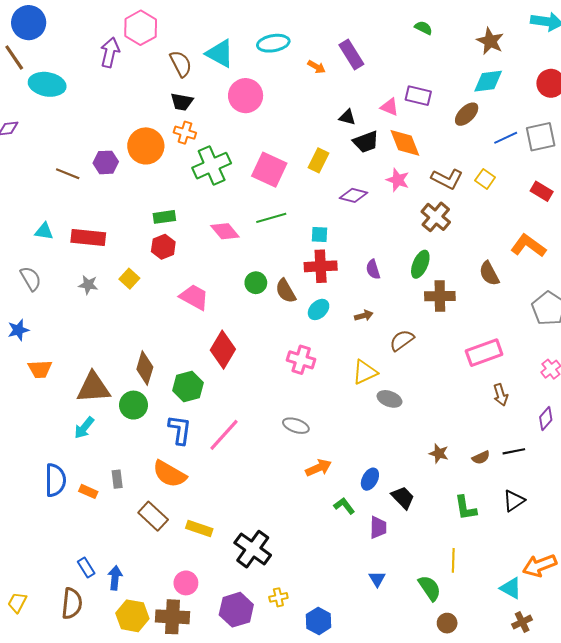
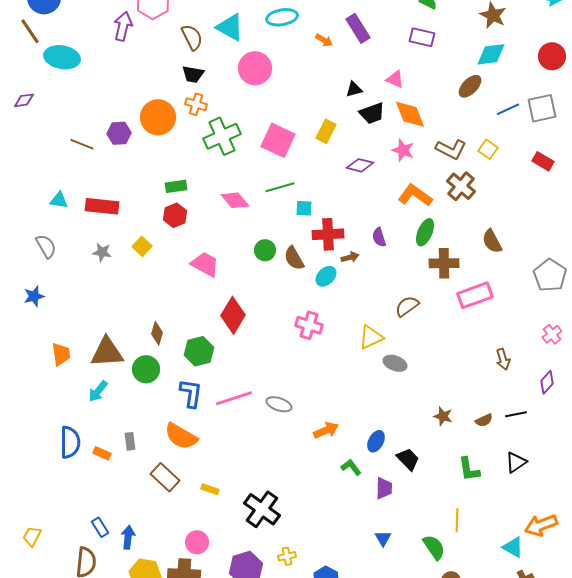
purple rectangle: (418, 96) -> (422, 37), moved
black triangle: (347, 117) -> (354, 89), turned -30
brown cross: (436, 217) -> (461, 186), moved
cyan square: (320, 234) -> (304, 208), moved
orange L-shape: (528, 246) -> (415, 195), moved
brown arrow: (364, 316) -> (350, 257), moved
pink rectangle: (484, 353) -> (475, 295), moved
brown diamond: (145, 368) -> (157, 333), size x0.7
orange trapezoid: (40, 369) -> (61, 354), moved, turned -95
gray ellipse: (296, 426) -> (279, 404), moved
pink line: (224, 435) -> (234, 398), turned 30
yellow rectangle: (199, 528) -> (210, 489), size x0.7
yellow trapezoid: (17, 602) -> (32, 536), moved

